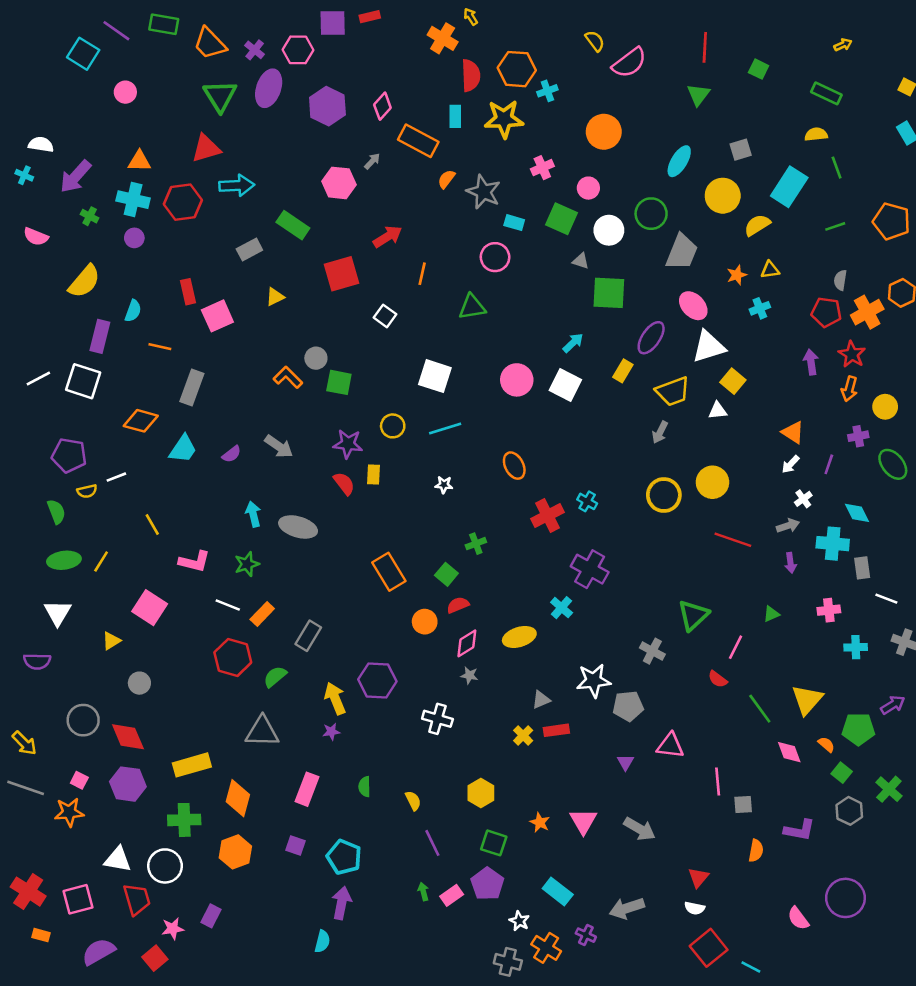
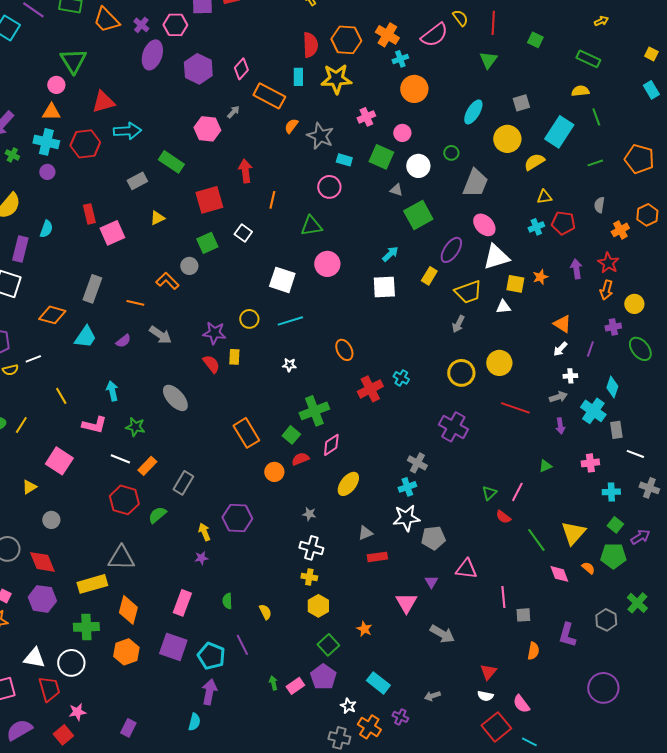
orange cross: (443, 38) -> (387, 35), moved
yellow semicircle: (595, 41) -> (460, 18), moved
cyan cross: (547, 91) -> (400, 59), moved
pink circle: (125, 92) -> (56, 85), moved
green triangle: (220, 96) -> (73, 61), moved
green circle: (651, 214) -> (451, 153), size x0.6
red arrow: (388, 237) -> (245, 171), turned -65
orange star: (737, 275) -> (540, 277), moved
green square: (609, 293) -> (418, 215), turned -32
red pentagon: (826, 312) -> (563, 223), moved
orange cross: (867, 312) -> (620, 230), size x0.7
orange line: (160, 347) -> (135, 303), moved
pink circle: (517, 380) -> (327, 264), moved
yellow square: (733, 381) -> (515, 284), turned -30
green square: (339, 382) -> (207, 243), moved, turned -35
white square: (565, 385) -> (384, 287), turned -30
white cross: (803, 499) -> (570, 376), turned 32
cyan diamond: (857, 513) -> (612, 387), turned 45
cyan arrow: (253, 514) -> (112, 391), moved
gray ellipse: (298, 527) -> (175, 398), turned 32
green cross: (476, 544) -> (314, 411), size x1.8
cyan cross: (833, 544) -> (593, 411), turned 30
green star: (247, 564) -> (135, 427), turned 30
purple cross: (590, 569) -> (453, 427), moved
cyan cross: (562, 608) -> (407, 487), moved, turned 30
green triangle: (693, 615) -> (489, 493), moved, size x0.6
yellow ellipse: (519, 637) -> (348, 484), turned -35
pink diamond: (467, 643) -> (331, 445), moved
gray cross: (652, 651) -> (417, 463), moved
yellow arrow: (335, 698) -> (204, 532), size x0.7
white cross: (437, 719) -> (311, 548), moved
gray triangle: (262, 732) -> (121, 558), moved
yellow cross: (523, 735) -> (309, 577), moved, turned -35
green square: (842, 773) -> (615, 525), moved
pink triangle: (583, 821) -> (406, 603), moved
purple L-shape: (799, 830) -> (567, 635), turned 95
purple line: (432, 843) -> (242, 645), moved
green square: (494, 843) -> (328, 645), turned 30
purple square: (295, 845) -> (173, 647), size x1.8
gray arrow: (627, 908) -> (432, 696), size x0.6
purple rectangle: (211, 916) -> (128, 728), moved
pink semicircle: (798, 918) -> (521, 704), moved

